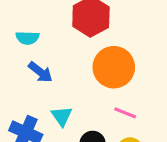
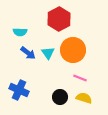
cyan triangle: (62, 116) -> (48, 53), moved

